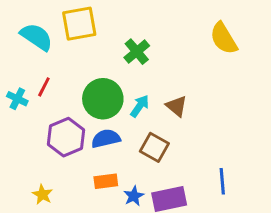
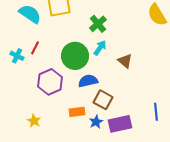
cyan arrow: (140, 106) -> (100, 48), moved
blue semicircle: (106, 139) -> (88, 81), moved
brown square: (154, 147) -> (103, 100), moved

